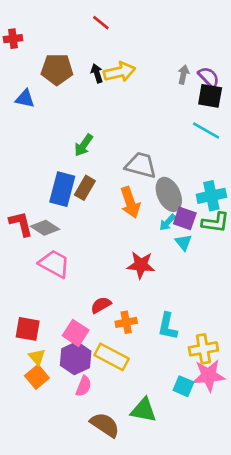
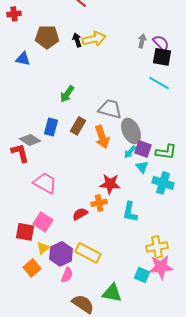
brown rectangle: (85, 188) -> (78, 126), moved
blue rectangle: (62, 189) -> (51, 127), size x0.7
cyan cross: (211, 196) -> (163, 183), moved, turned 30
gray diamond: (45, 228) -> (30, 140), moved
orange cross: (126, 322) -> (99, 203), moved
cyan L-shape: (167, 326) -> (130, 212), moved
pink square: (76, 333) -> (43, 222), moved
yellow triangle: (37, 357) -> (43, 248), moved, turned 32

